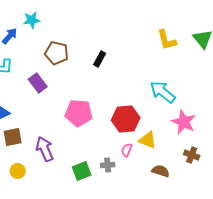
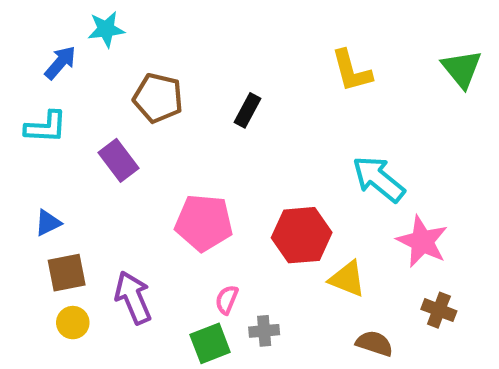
yellow L-shape: (167, 40) -> (352, 71), moved
pink semicircle: (127, 150) -> (227, 300), moved
yellow circle: (18, 171) -> (73, 323), moved

